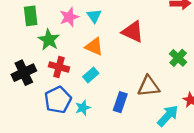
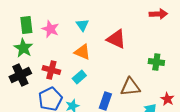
pink star: (69, 17) -> (50, 29), moved, turned -30
green star: (49, 40) -> (23, 48), moved
green cross: (178, 58) -> (156, 62), turned -35

